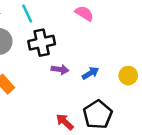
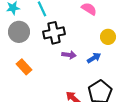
yellow circle: (128, 76) -> (108, 37), moved

